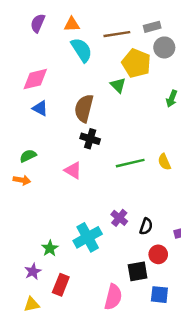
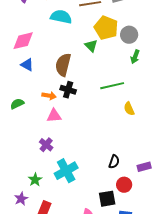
gray circle: (164, 47) -> (129, 35), moved
cyan semicircle: (82, 50) -> (61, 17), turned -45
green line: (130, 163) -> (112, 86), moved
pink triangle: (73, 170) -> (54, 116), turned -35
orange arrow: (22, 180) -> (49, 96), moved
purple cross: (119, 218) -> (46, 145), moved

